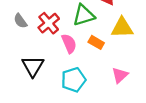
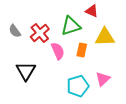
orange rectangle: (96, 42) -> (82, 50), turned 72
cyan pentagon: (74, 80) -> (78, 86), moved

